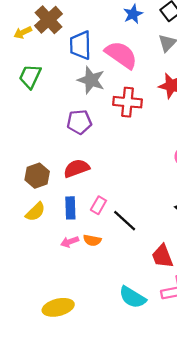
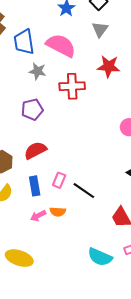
gray star: (91, 80) -> (38, 71), size x0.7
yellow ellipse: (58, 307) -> (19, 258), moved, turned 40

